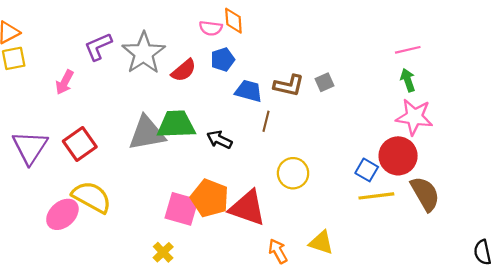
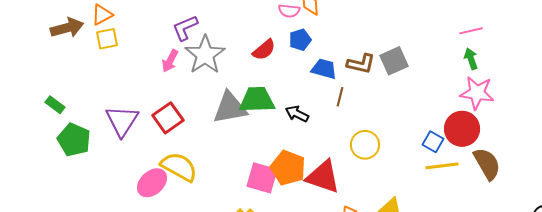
gray star: (144, 53) -> (205, 55), moved
pink arrow: (65, 82) -> (170, 61), moved
gray square: (324, 82) -> (394, 61), size x1.6

